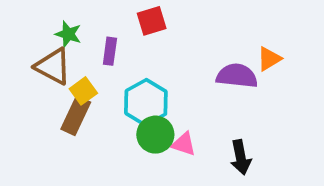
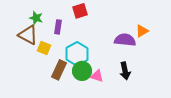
yellow square: (83, 91) -> (44, 48), turned -32
brown rectangle: (76, 116) -> (59, 70), moved
black arrow: (241, 157) -> (125, 71), moved

